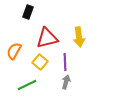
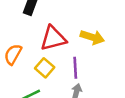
yellow arrow: (79, 37) -> (92, 37), turned -66

